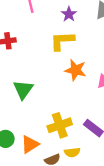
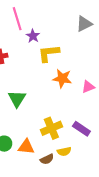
purple star: (69, 14) -> (33, 36), moved
orange triangle: (30, 144) -> (26, 147), turned 42

